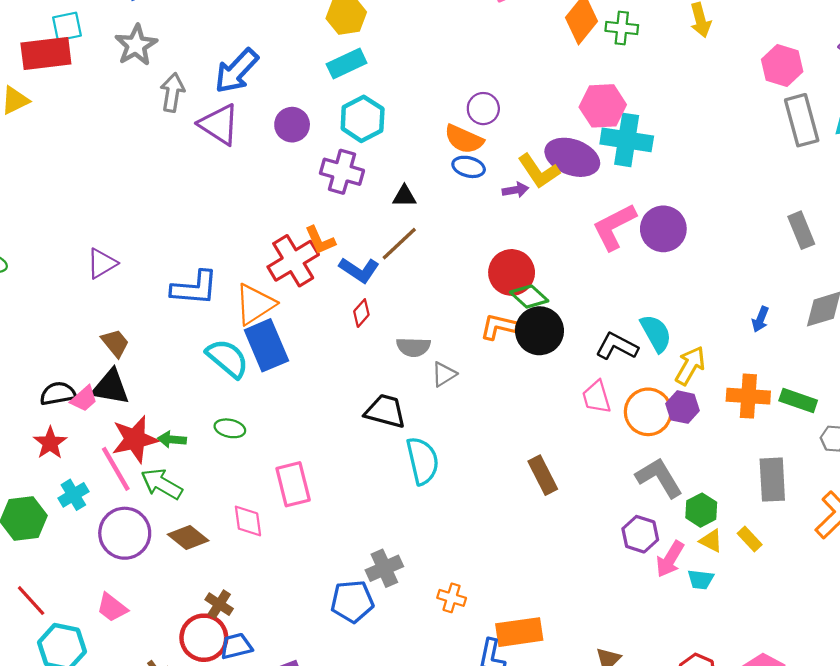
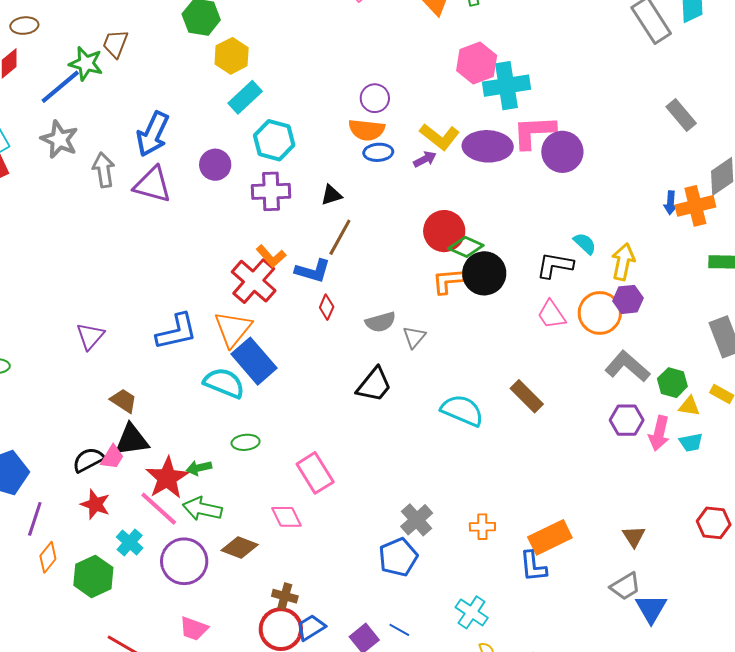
purple ellipse: (572, 157) -> (488, 146), moved
pink L-shape: (614, 227) -> (534, 132), moved, turned 42
cyan semicircle: (656, 333) -> (585, 243), size x0.7
orange cross: (748, 396) -> (695, 206), moved
black trapezoid: (385, 411) -> (374, 385), turned 132
cyan semicircle: (423, 461) -> (462, 410), moved, turned -36

